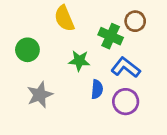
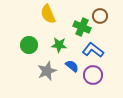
green circle: (27, 50) -> (29, 45), moved
blue semicircle: (97, 89) -> (72, 66), turned -56
gray star: (40, 95) -> (47, 71), moved

